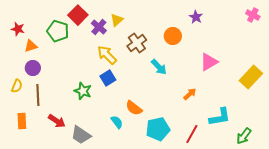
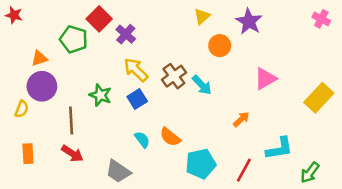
purple star: (196, 17) -> (249, 21), size x1.5
yellow triangle: (117, 20) -> (202, 16), moved
red star: (18, 29) -> (14, 15), moved
brown cross: (137, 43) -> (174, 76), moved
purple circle: (33, 68) -> (42, 86), size x1.5
green star: (83, 91) -> (100, 95), moved
brown line: (38, 95) -> (71, 121), moved
cyan semicircle: (117, 122) -> (142, 140), moved
gray trapezoid: (81, 135) -> (118, 171), moved

